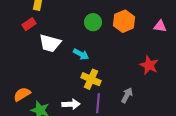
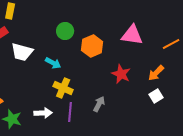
orange hexagon: (124, 21) -> (92, 46), moved
pink triangle: (160, 26) -> (132, 35), size x1.6

